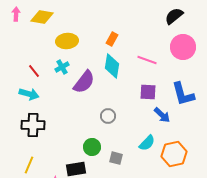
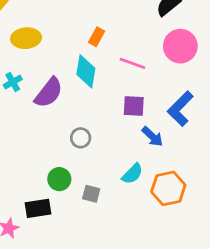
orange rectangle: (112, 39) -> (97, 37), moved
cyan cross: (62, 67) -> (13, 82), moved
blue L-shape: (183, 94) -> (180, 109), turned 60

